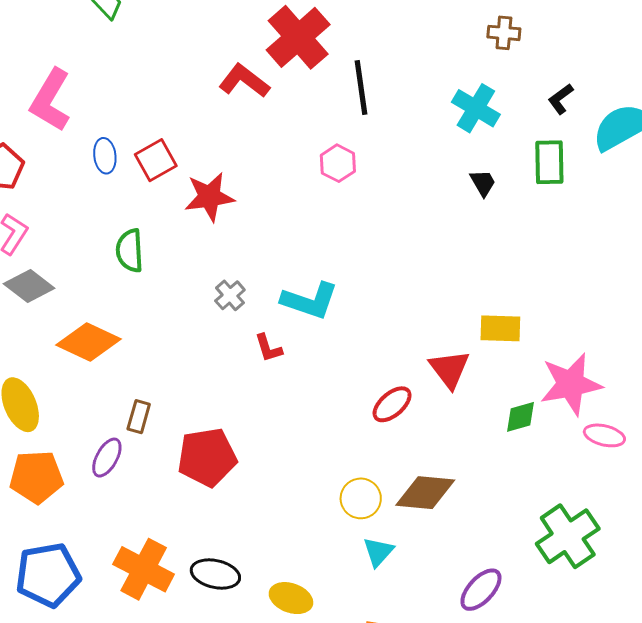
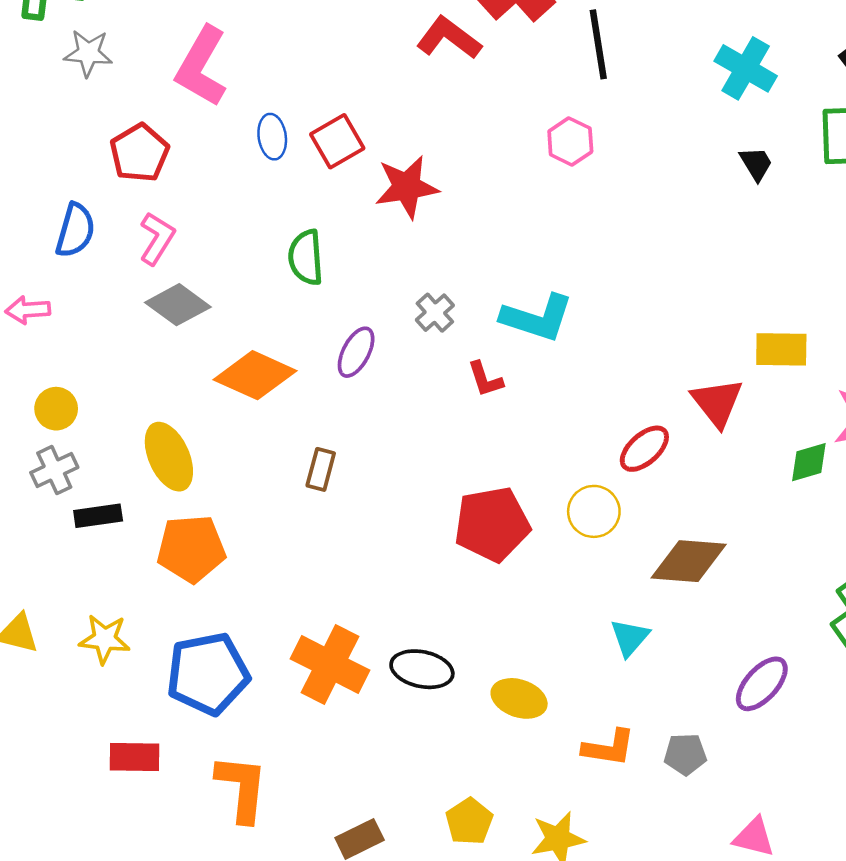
red pentagon: (207, 457) -> (492, 524), moved
purple ellipse: (107, 458) -> (356, 352), moved
yellow circle: (361, 498) -> (594, 511), moved

